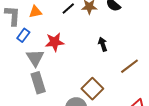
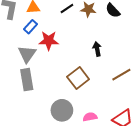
blue rectangle: (23, 35) -> (31, 27), moved
brown square: (92, 89) -> (78, 78), moved

